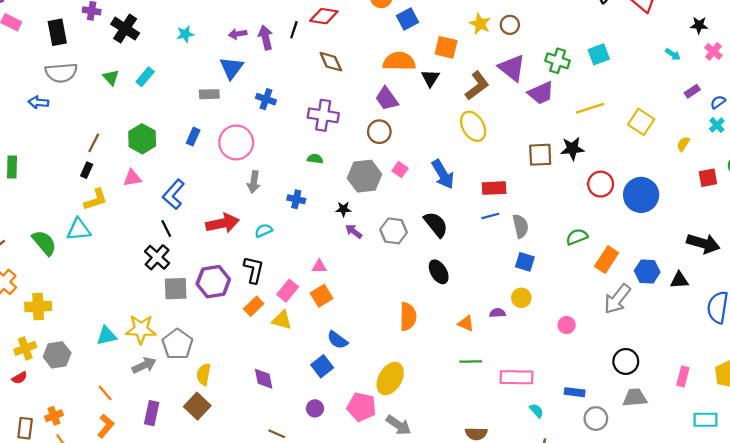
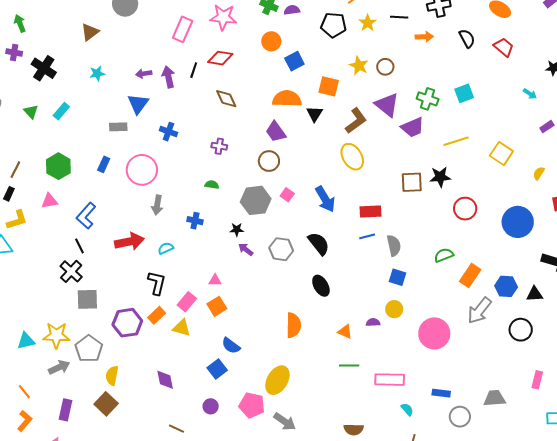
purple cross: (323, 115) -> (219, 146), size x0.6
blue circle: (641, 195) -> (518, 222), moved
purple hexagon: (213, 282) -> (127, 323), moved
pink circle: (567, 325) -> (434, 333), size x2.0
black circle: (626, 361) -> (521, 330), moved

